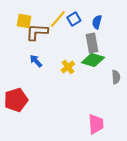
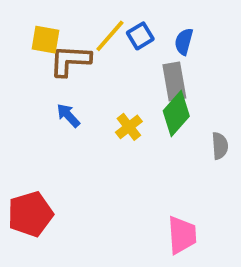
green diamond: (93, 60) -> (176, 114), turned -65
red pentagon: (16, 100) -> (30, 214), moved

